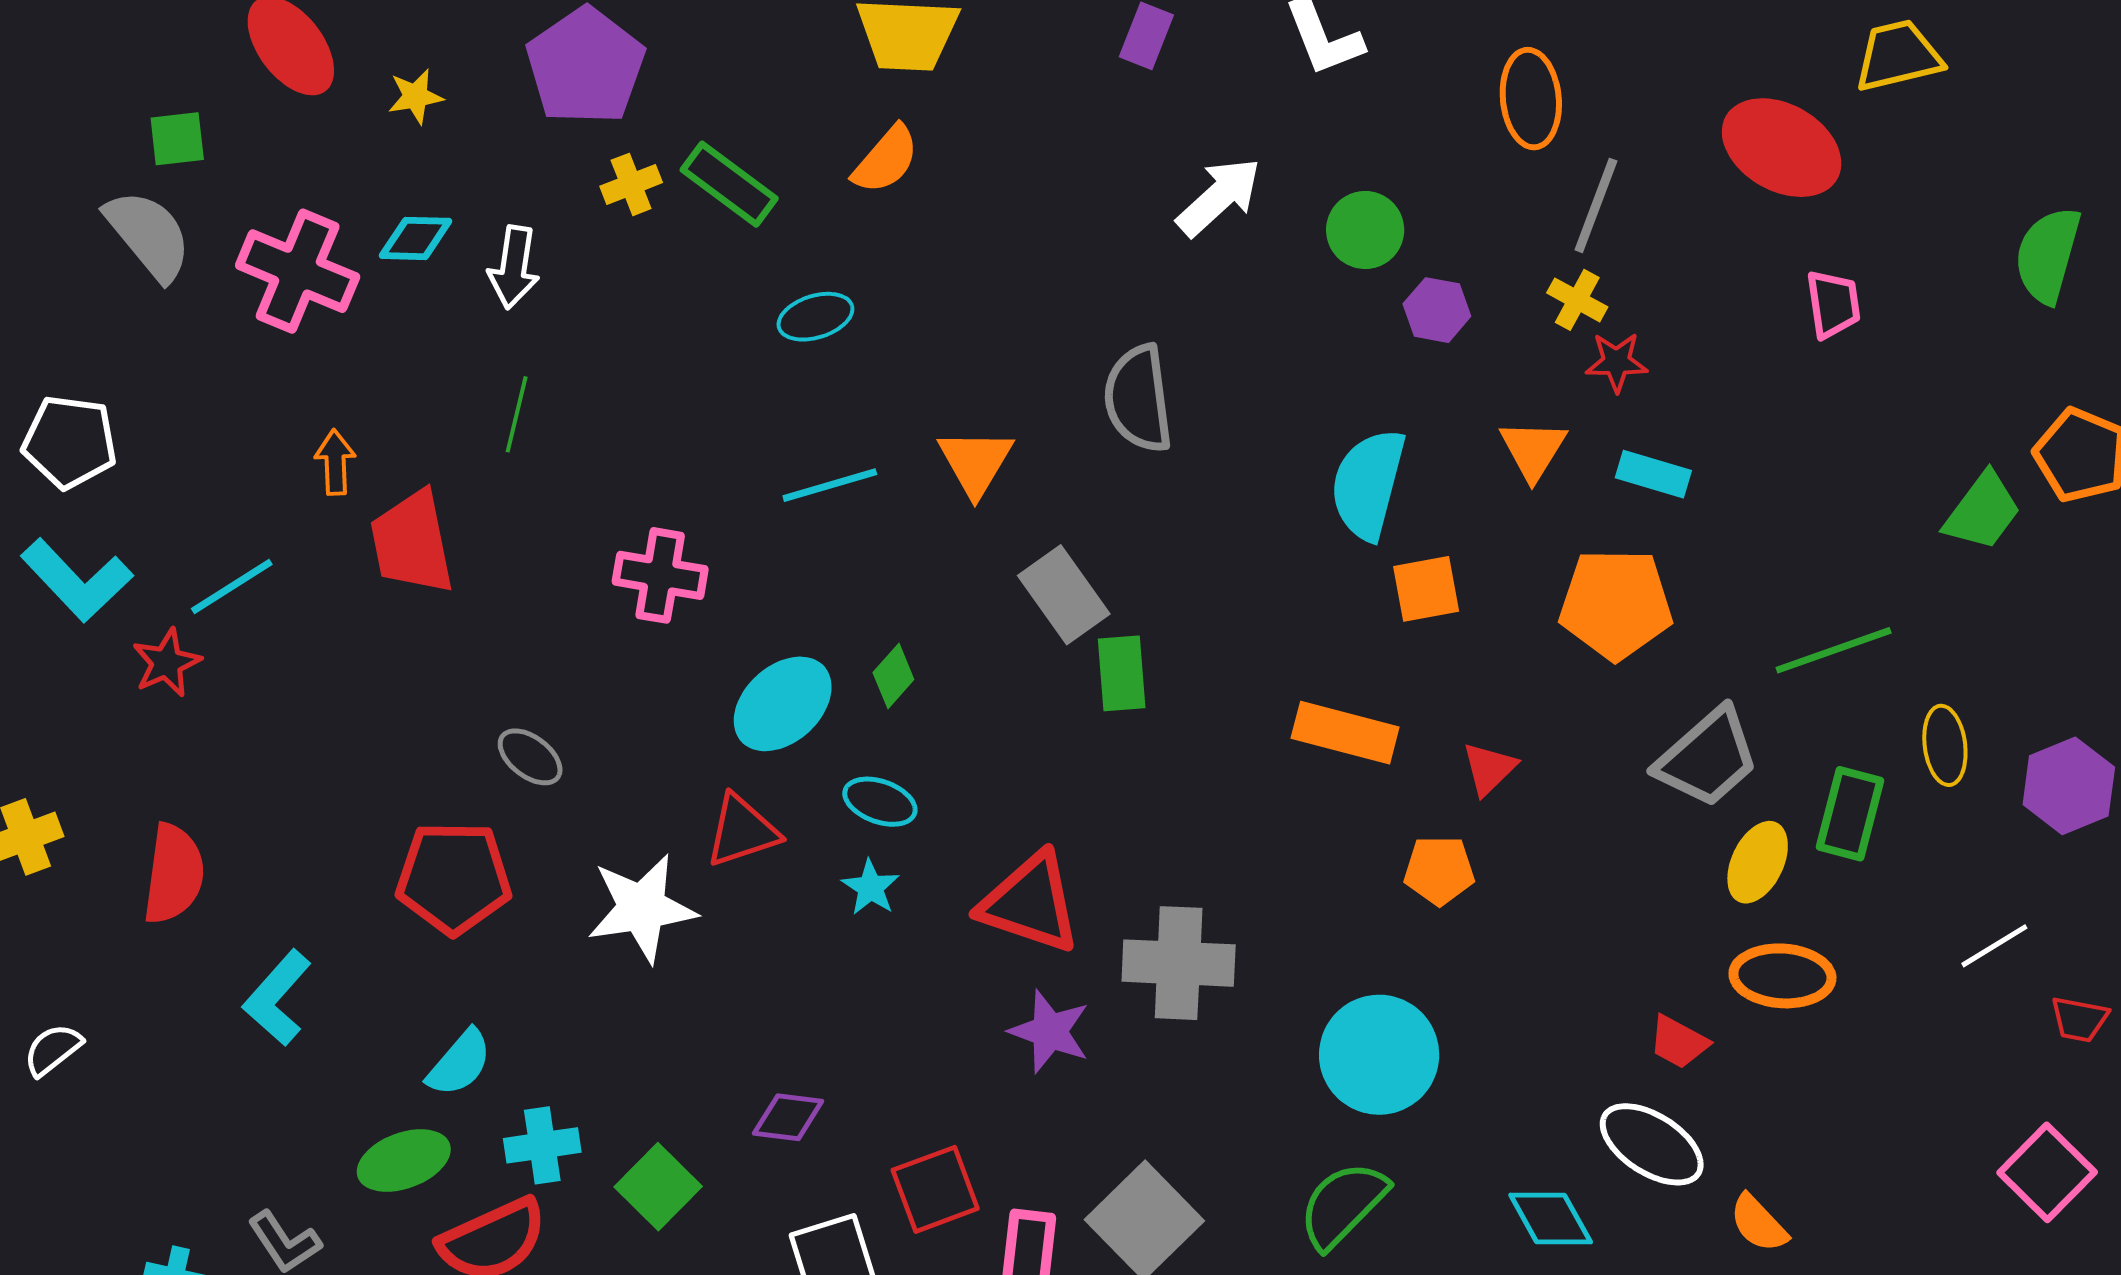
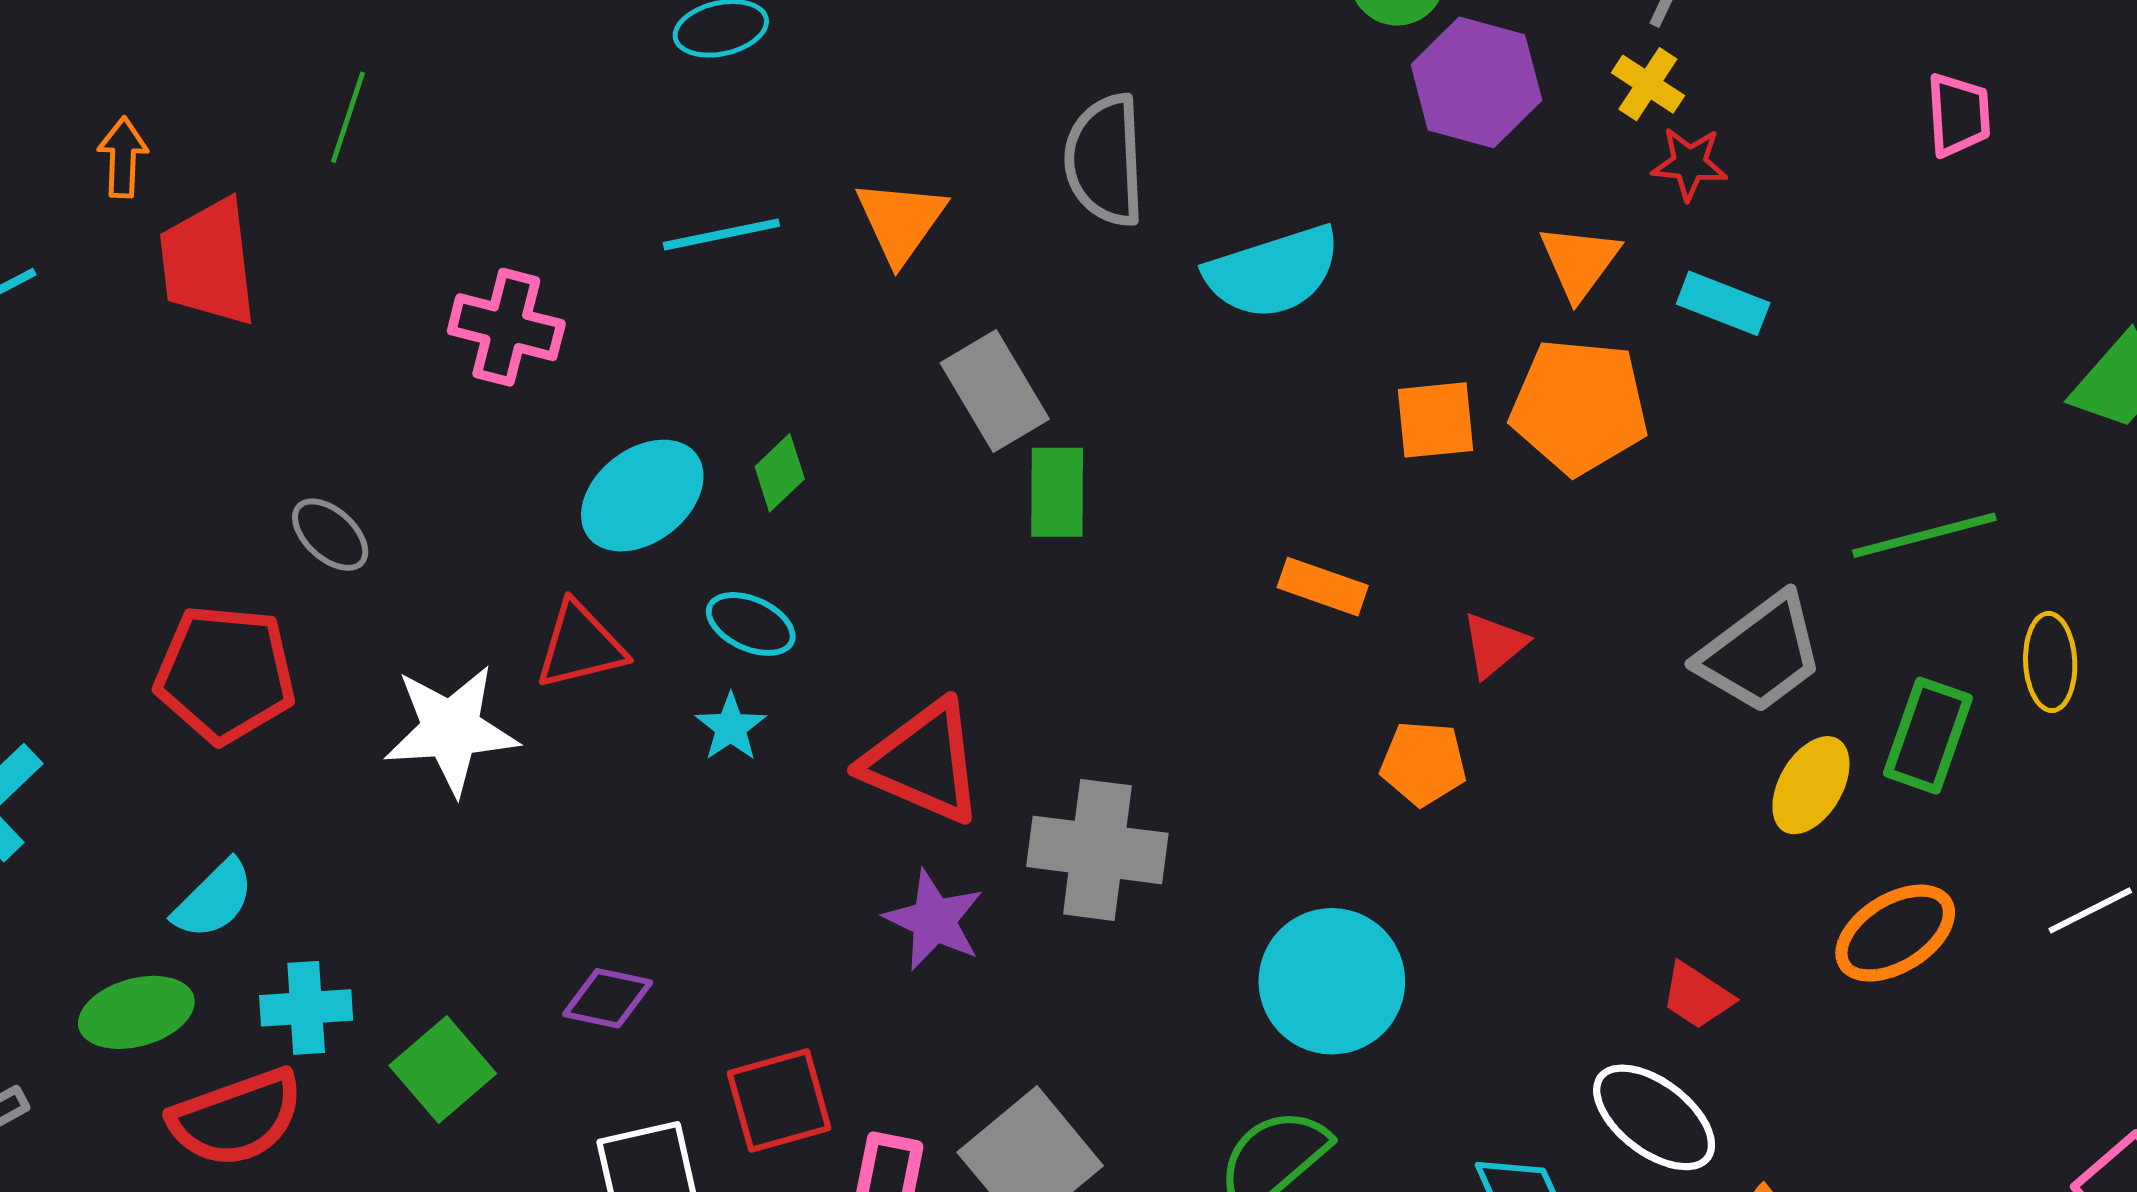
purple hexagon: (1437, 310) -> (1476, 82), size x1.6
cyan semicircle: (1368, 484) -> (1273, 272), moved, turned -127
orange pentagon: (1616, 604) -> (1579, 406), moved
orange rectangle: (1345, 733) -> (1323, 587), size x0.7
orange ellipse: (1782, 976) -> (1895, 933), moved, turned -40

